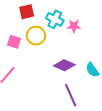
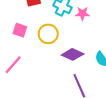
yellow circle: (36, 36) -> (48, 34), moved

